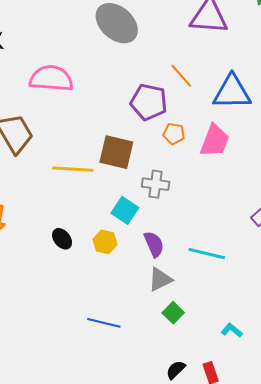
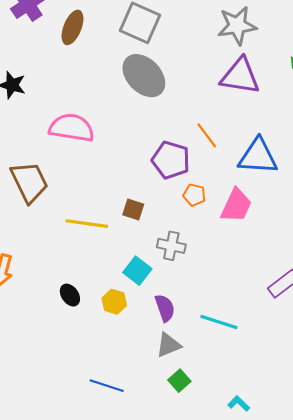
brown square: (116, 152) -> (133, 209), size x0.6

